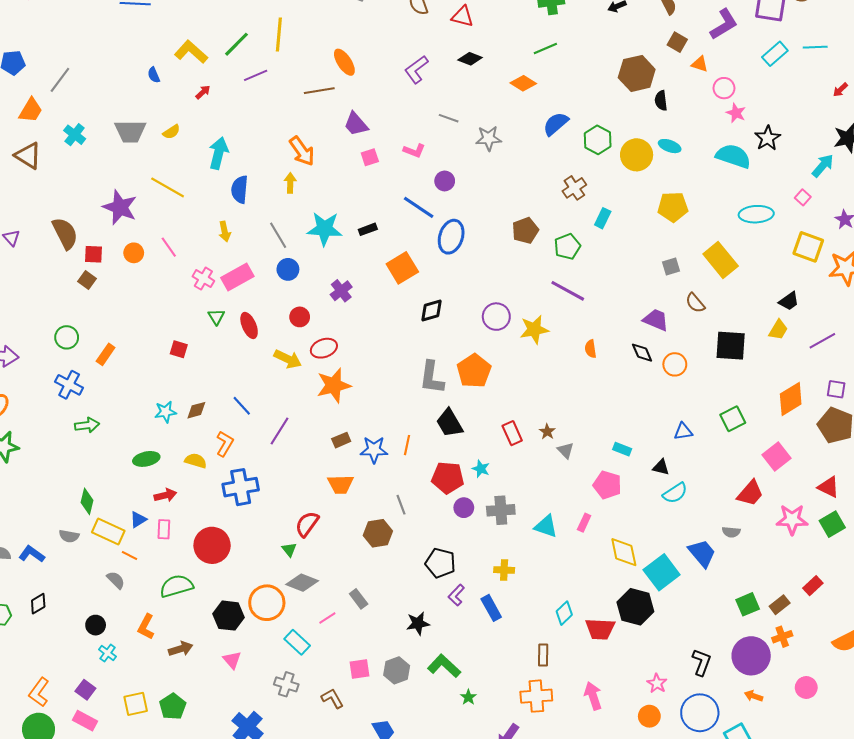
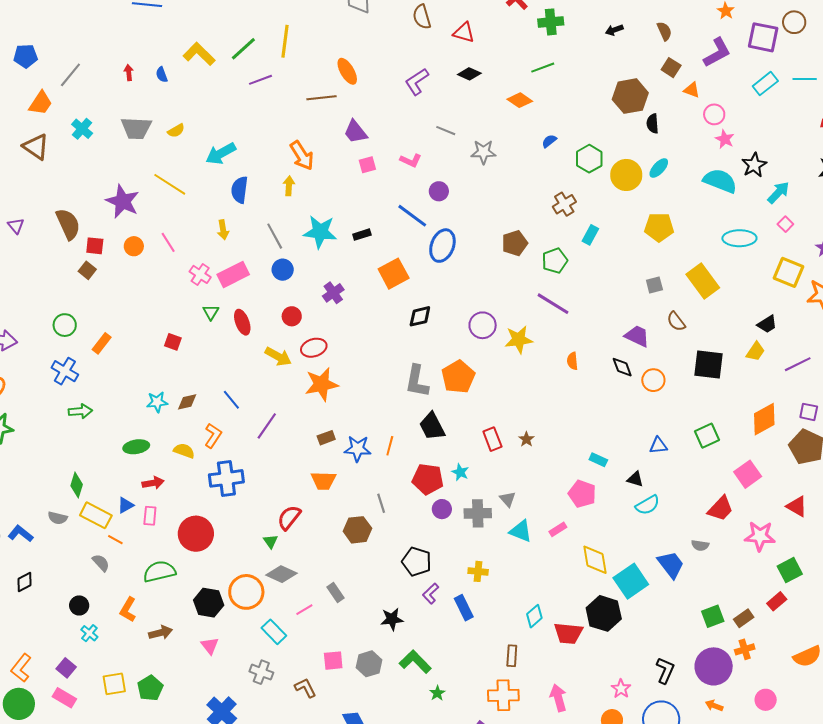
red arrow: (203, 92) -> (129, 73), moved, turned -56
blue semicircle: (556, 124) -> (549, 141), size x0.6
cyan ellipse: (670, 146) -> (659, 168), turned -70
cyan arrow: (219, 153) -> (221, 153), turned -136
cyan arrow: (823, 166) -> (778, 193), moved
gray triangle: (565, 450) -> (508, 499), moved
pink rectangle: (584, 523) -> (558, 529), turned 30
green square: (832, 524) -> (790, 570), moved

